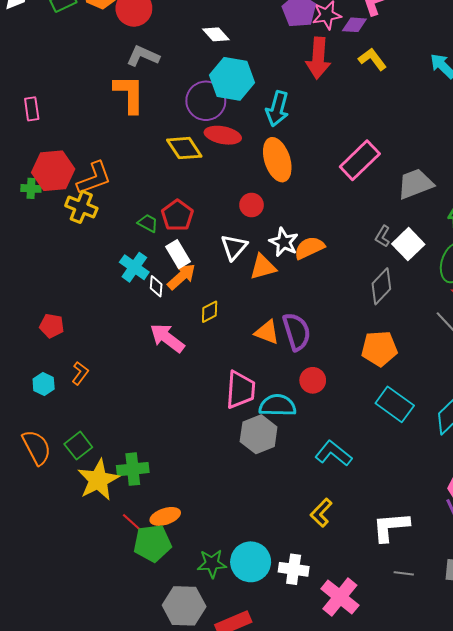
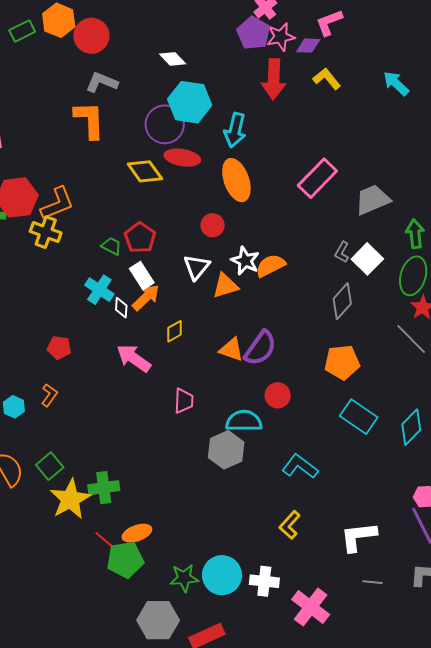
red pentagon: (52, 326) -> (59, 348), moved
purple semicircle: (297, 332) -> (260, 348), turned 54
pink trapezoid: (240, 390) -> (184, 401), moved, size x0.7

